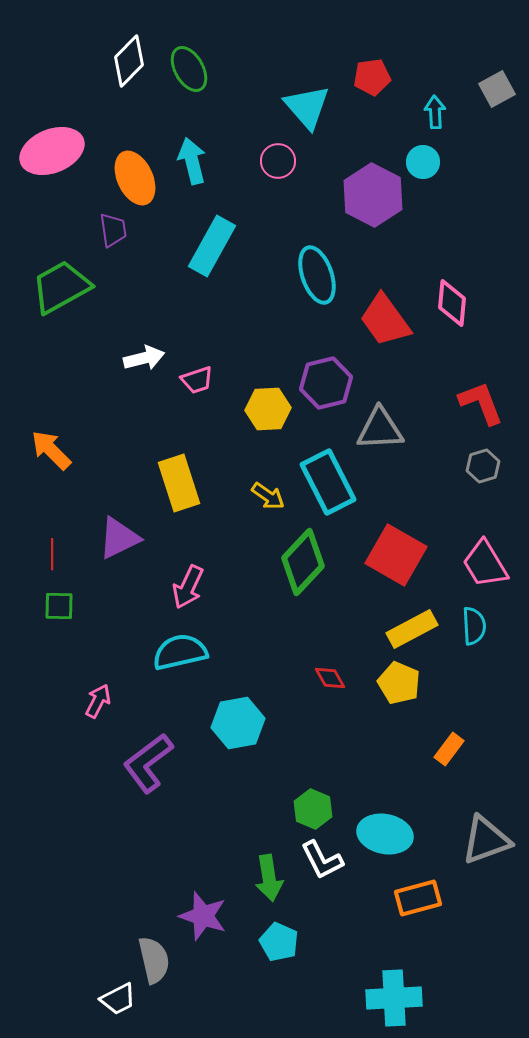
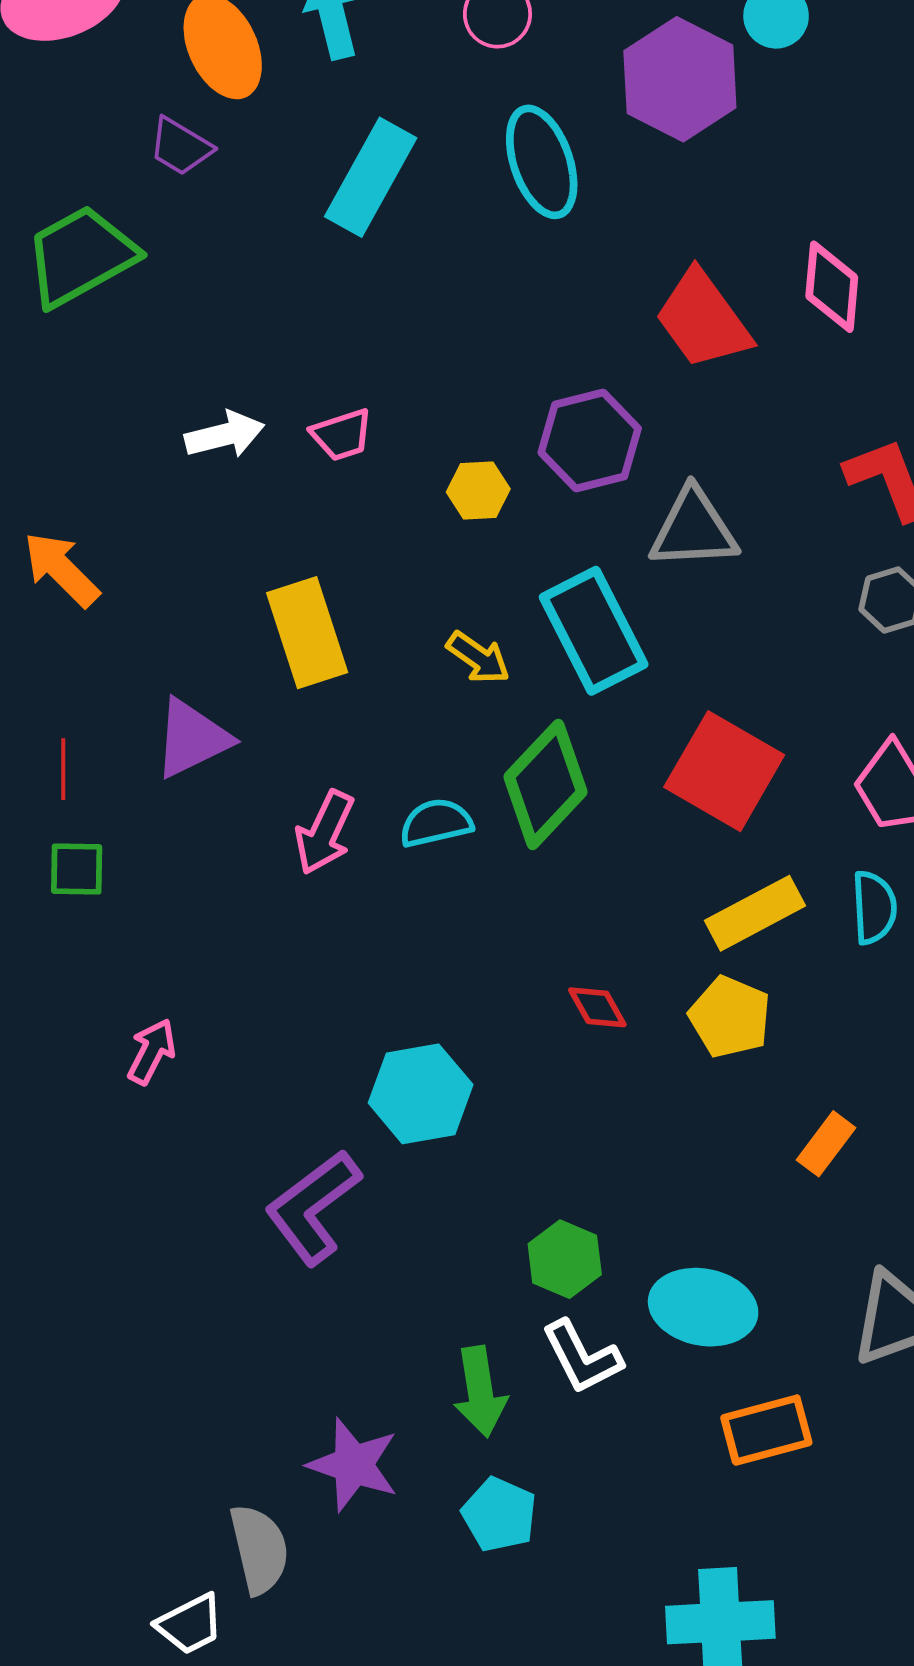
purple trapezoid: (113, 230) -> (180, 147), turned 129
cyan ellipse: (317, 275) -> (542, 162), moved
white arrow: (144, 358) -> (225, 435), moved
yellow hexagon: (268, 409) -> (478, 490), size x0.7
cyan semicircle: (180, 652) -> (436, 823), moved, size x0.7
purple L-shape: (148, 763) -> (313, 1207), moved

